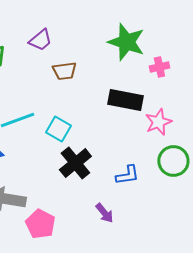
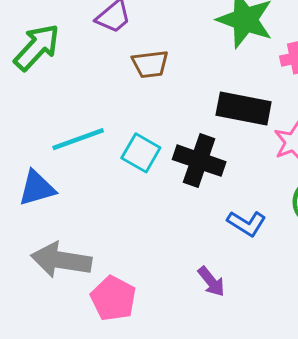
black cross: (75, 163) -> (199, 161), moved, turned -32
blue L-shape: (127, 175) -> (247, 223), turned 40

